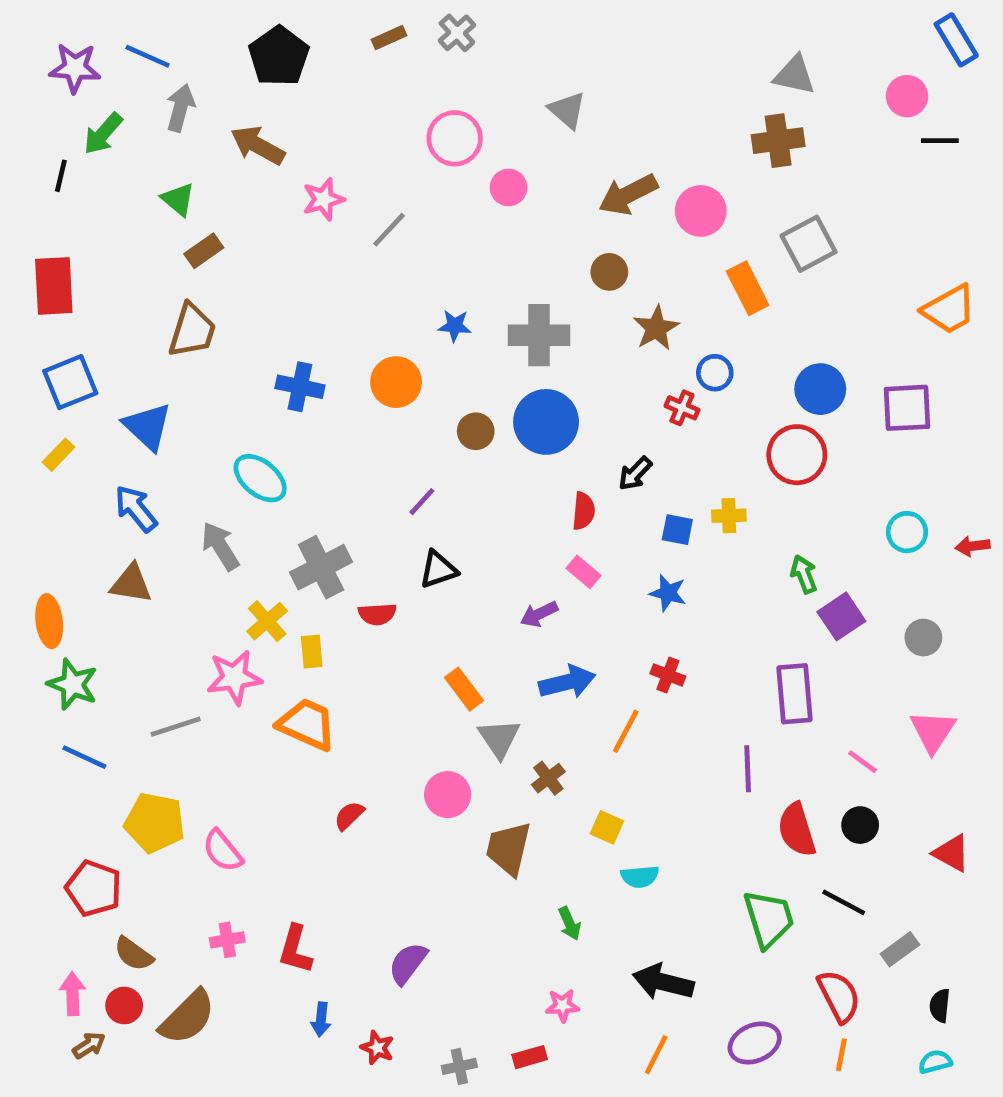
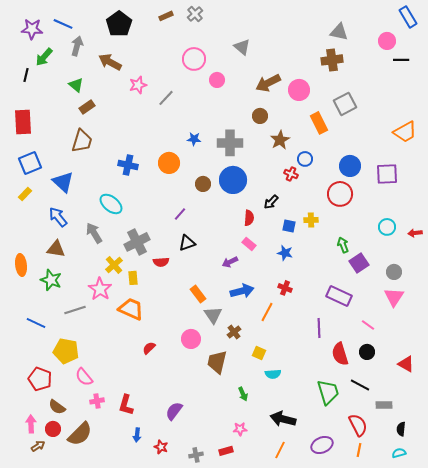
pink star: (234, 677) -> (100, 289), turned -30
green star: (73, 684) -> (51, 280), moved
purple rectangle: (794, 694) -> (339, 296), turned -60
pink triangle: (933, 731) -> (394, 297), moved
pink semicircle: (223, 851) -> (84, 377), moved
gray rectangle: (900, 949) -> (384, 405), turned 35

